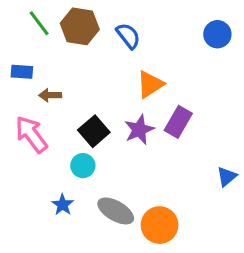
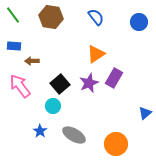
green line: (39, 23) -> (13, 15), moved
blue semicircle: (128, 36) -> (96, 17), moved
orange circle: (160, 225) -> (116, 144), moved

